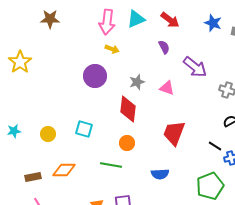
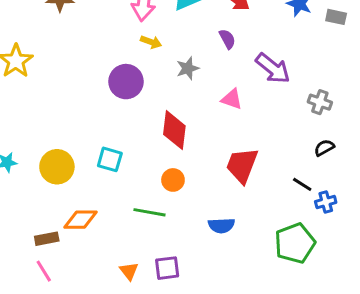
gray star: (137, 82) -> (188, 68), moved
yellow circle: (48, 134) -> (57, 167), size x1.5
brown rectangle: (33, 177) -> (47, 239), moved

